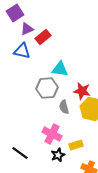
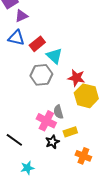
red rectangle: (43, 37) -> (37, 44), moved
cyan triangle: (60, 69) -> (54, 56), turned 36
gray semicircle: (64, 107) -> (58, 112), moved

